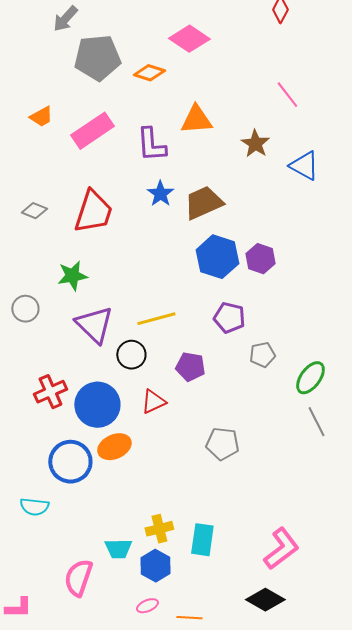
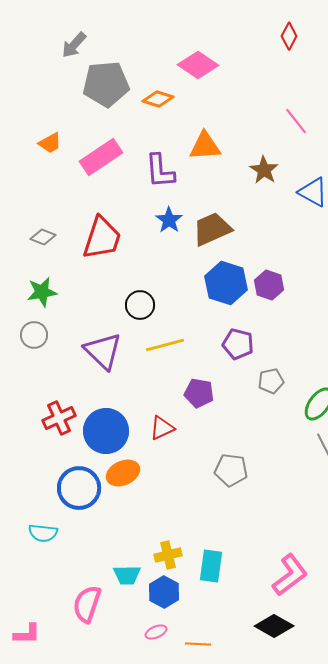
green star: (72, 276) -> (42, 292), moved
black circle: (131, 355) -> (140, 305), moved

